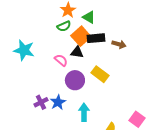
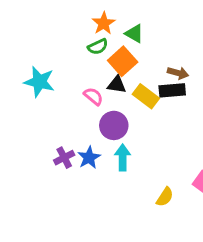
black rectangle: (96, 38) -> (172, 90), moved
yellow rectangle: (100, 74) -> (146, 96), moved
cyan arrow: (84, 112) -> (123, 158), moved

